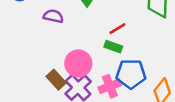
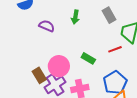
red line: (117, 29) -> (115, 49), moved
blue pentagon: (131, 74) -> (115, 83), moved, turned 30

